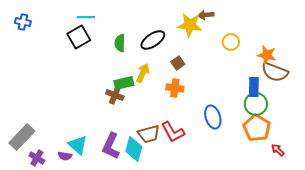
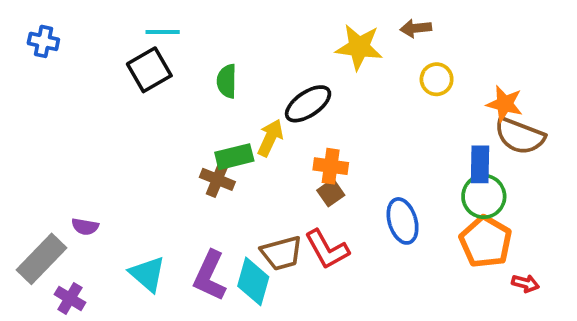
brown arrow: (206, 15) -> (416, 28), moved
black ellipse: (153, 40) -> (308, 104), moved
brown square: (178, 63) -> (331, 193), moved
red arrow: (278, 150) -> (525, 283), turned 152
purple semicircle: (65, 156) -> (85, 227), moved

